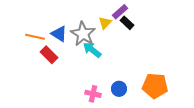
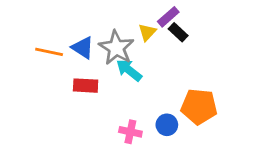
red rectangle: (49, 55) -> (86, 86), moved, turned -42
orange pentagon: (155, 86) -> (199, 107), moved

